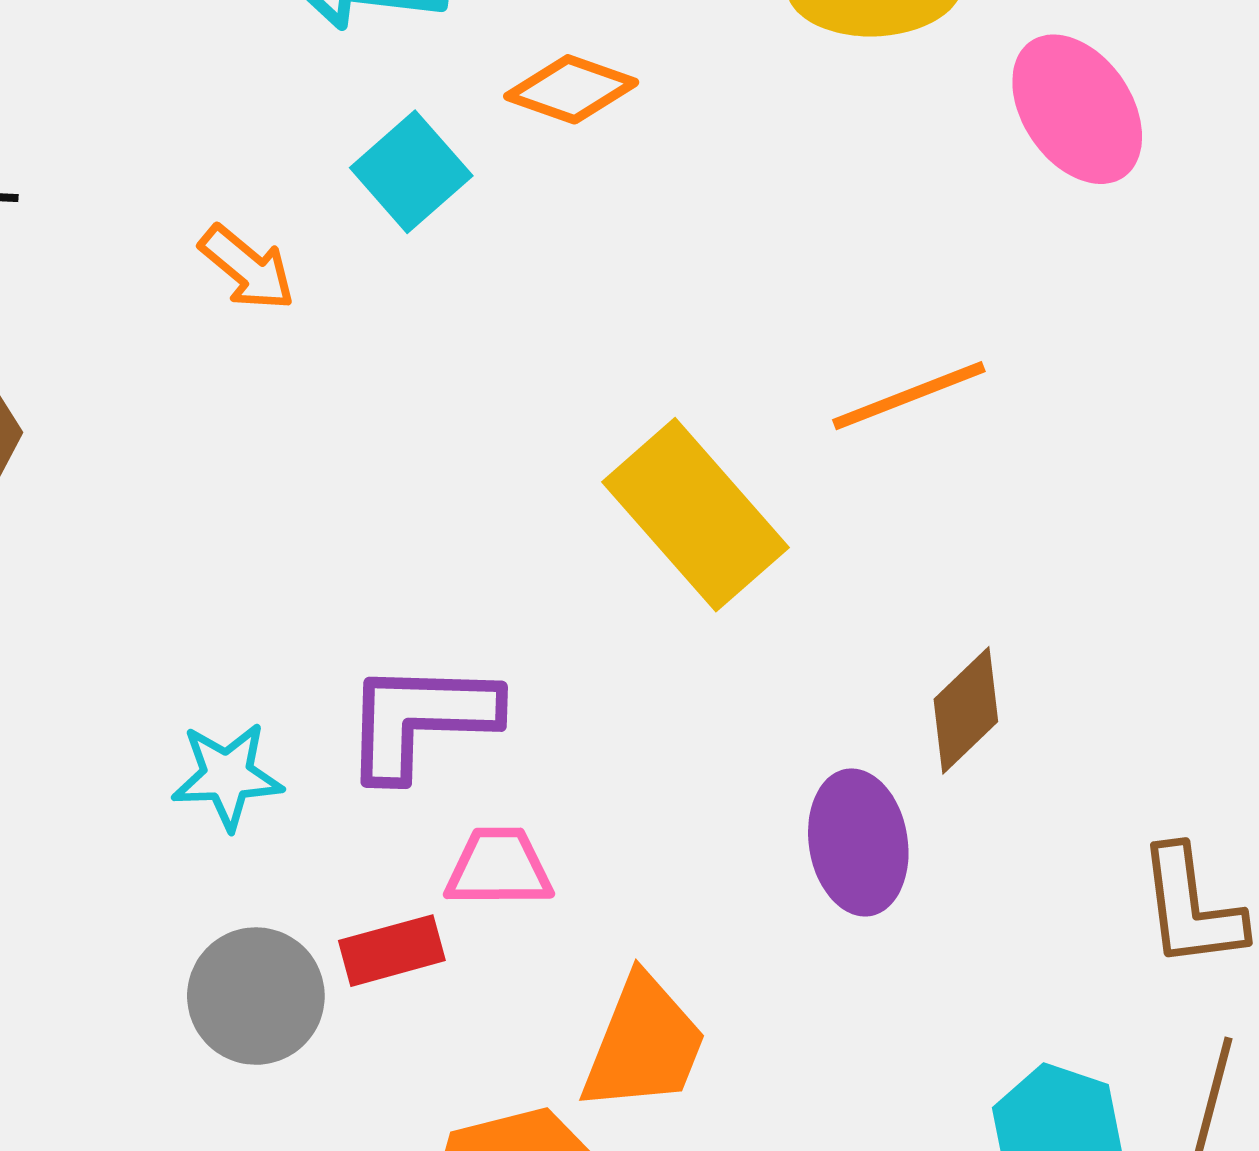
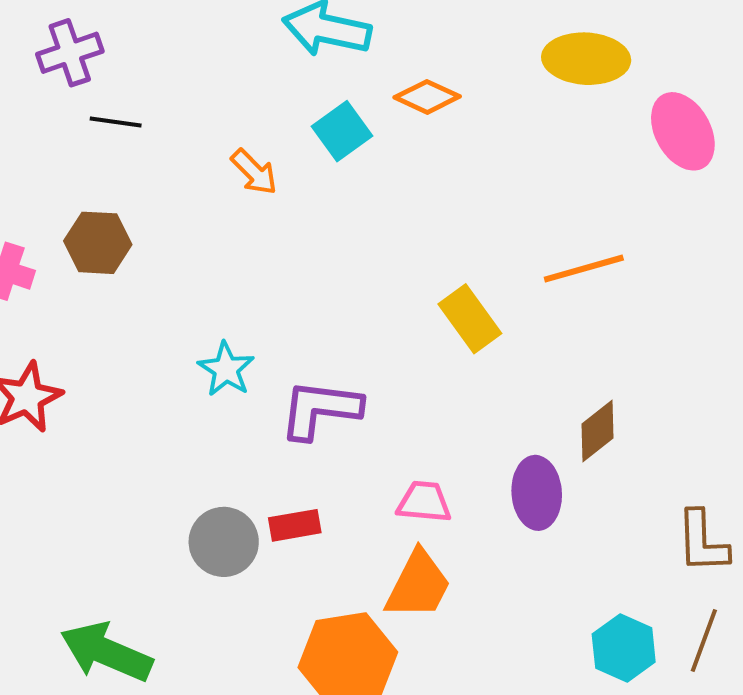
yellow rectangle: (695, 515) -> (470, 319), size x0.7
cyan star: (227, 776) -> (226, 369), moved, turned 30
pink trapezoid: (499, 868) -> (424, 502), moved

